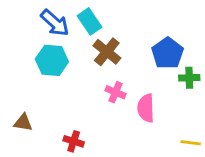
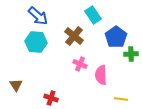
cyan rectangle: (89, 21) -> (93, 15), moved
brown triangle: (23, 123) -> (16, 85), turned 48
yellow line: (191, 143) -> (121, 99), moved

